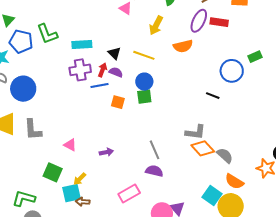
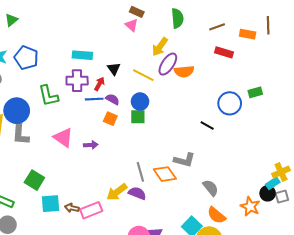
purple ellipse: (199, 21) -> (168, 64), moved
green L-shape: (47, 34) -> (48, 96), moved
blue pentagon: (21, 41) -> (26, 58), moved
purple semicircle: (116, 72) -> (113, 99), moved
blue circle: (23, 89) -> (17, 111), moved
pink triangle: (70, 145) -> (63, 138), moved, size x1.5
orange diamond: (203, 148) -> (165, 174), moved
purple arrow: (106, 152) -> (91, 145), moved
yellow arrow: (80, 179) -> (117, 192), moved, size x1.5
pink rectangle: (129, 194) -> (91, 210), moved
brown arrow: (83, 202) -> (72, 208), moved

